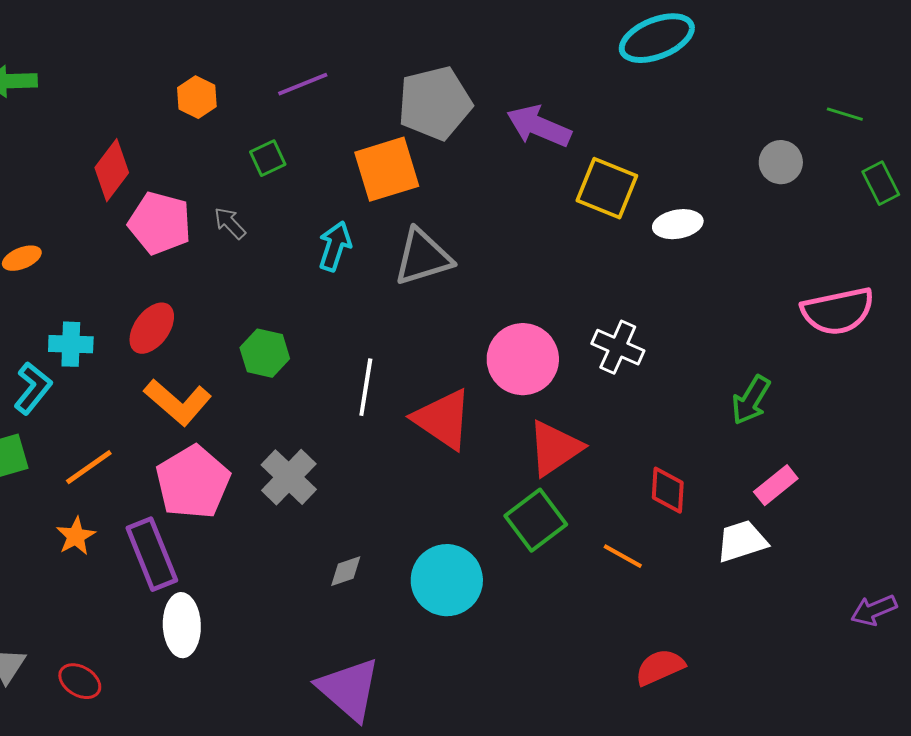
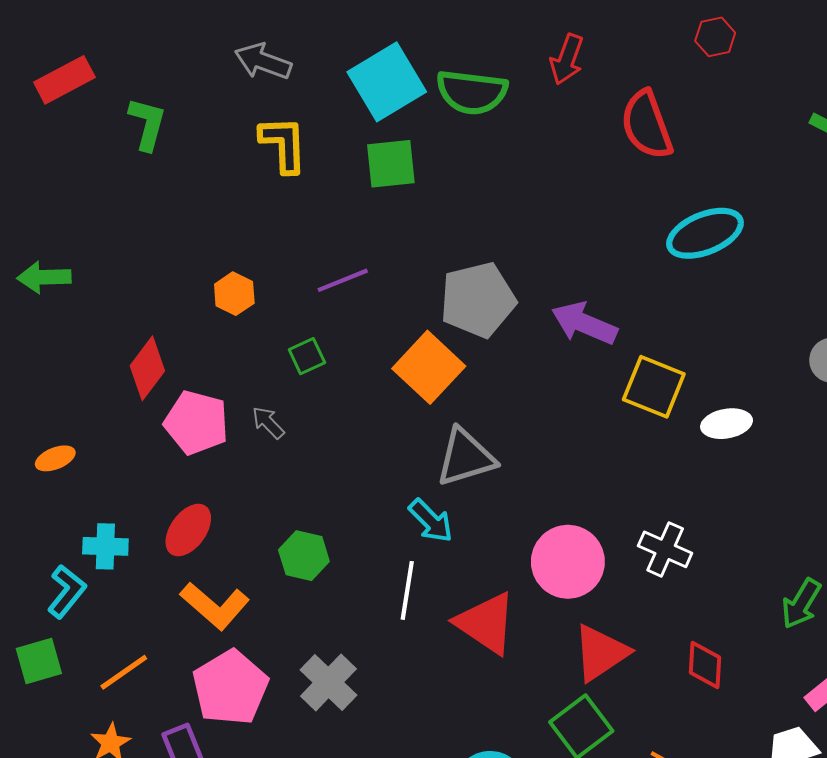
orange square: (387, 169) -> (429, 367), turned -30
cyan arrow: (335, 246) -> (431, 521), moved, turned 117
red diamond: (668, 490) -> (705, 665), moved

